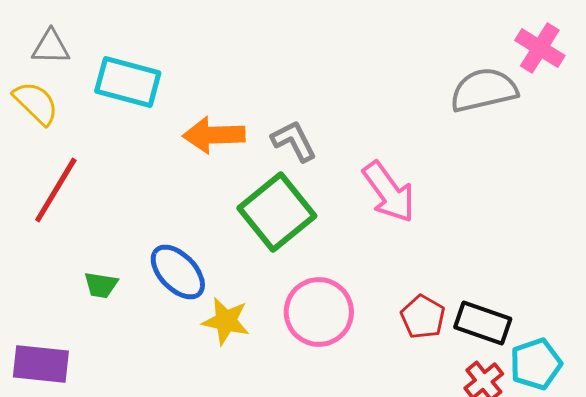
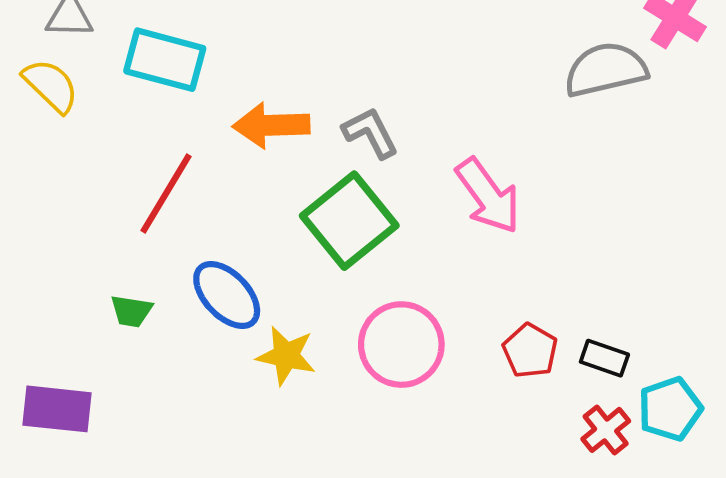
red line: (56, 190) -> (166, 193), moved
black rectangle: (483, 323) -> (604, 358), size x0.7

